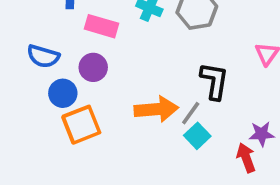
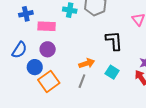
blue semicircle: (43, 56) -> (19, 50), turned -60
orange arrow: (156, 109) -> (87, 63), size x0.7
gray line: (191, 113) -> (82, 81), moved

